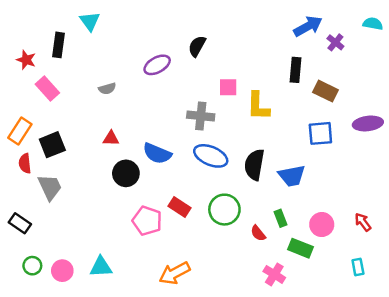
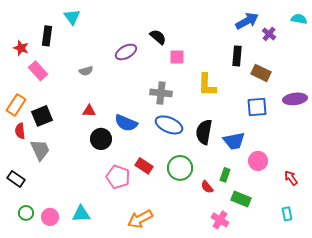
black semicircle: (197, 46) -> (158, 37), turned 102
pink square: (228, 87) -> (177, 57), moved
green rectangle: (281, 218) -> (225, 175), turned 40
pink circle: (322, 225) -> (258, 161), moved

